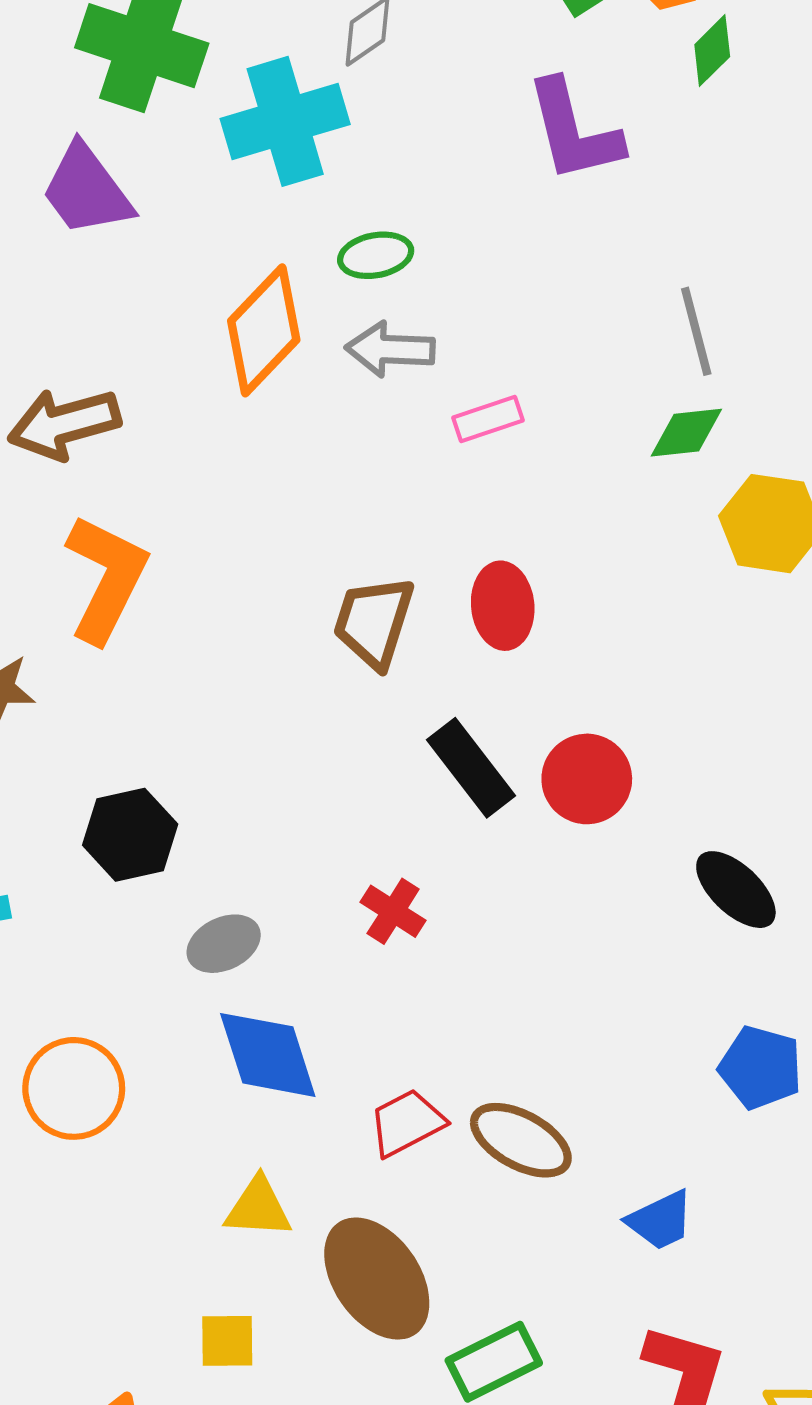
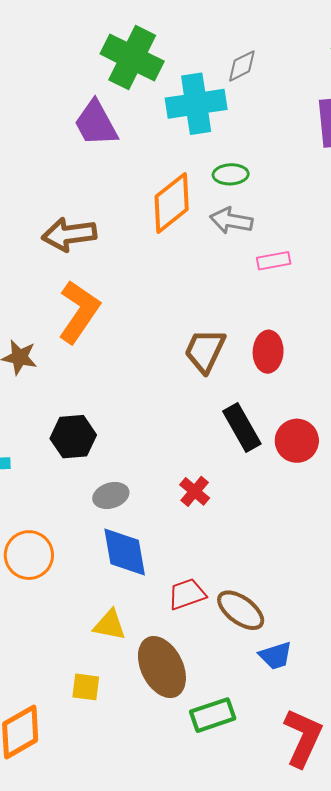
blue trapezoid: (660, 1220) -> (276, 656), moved

